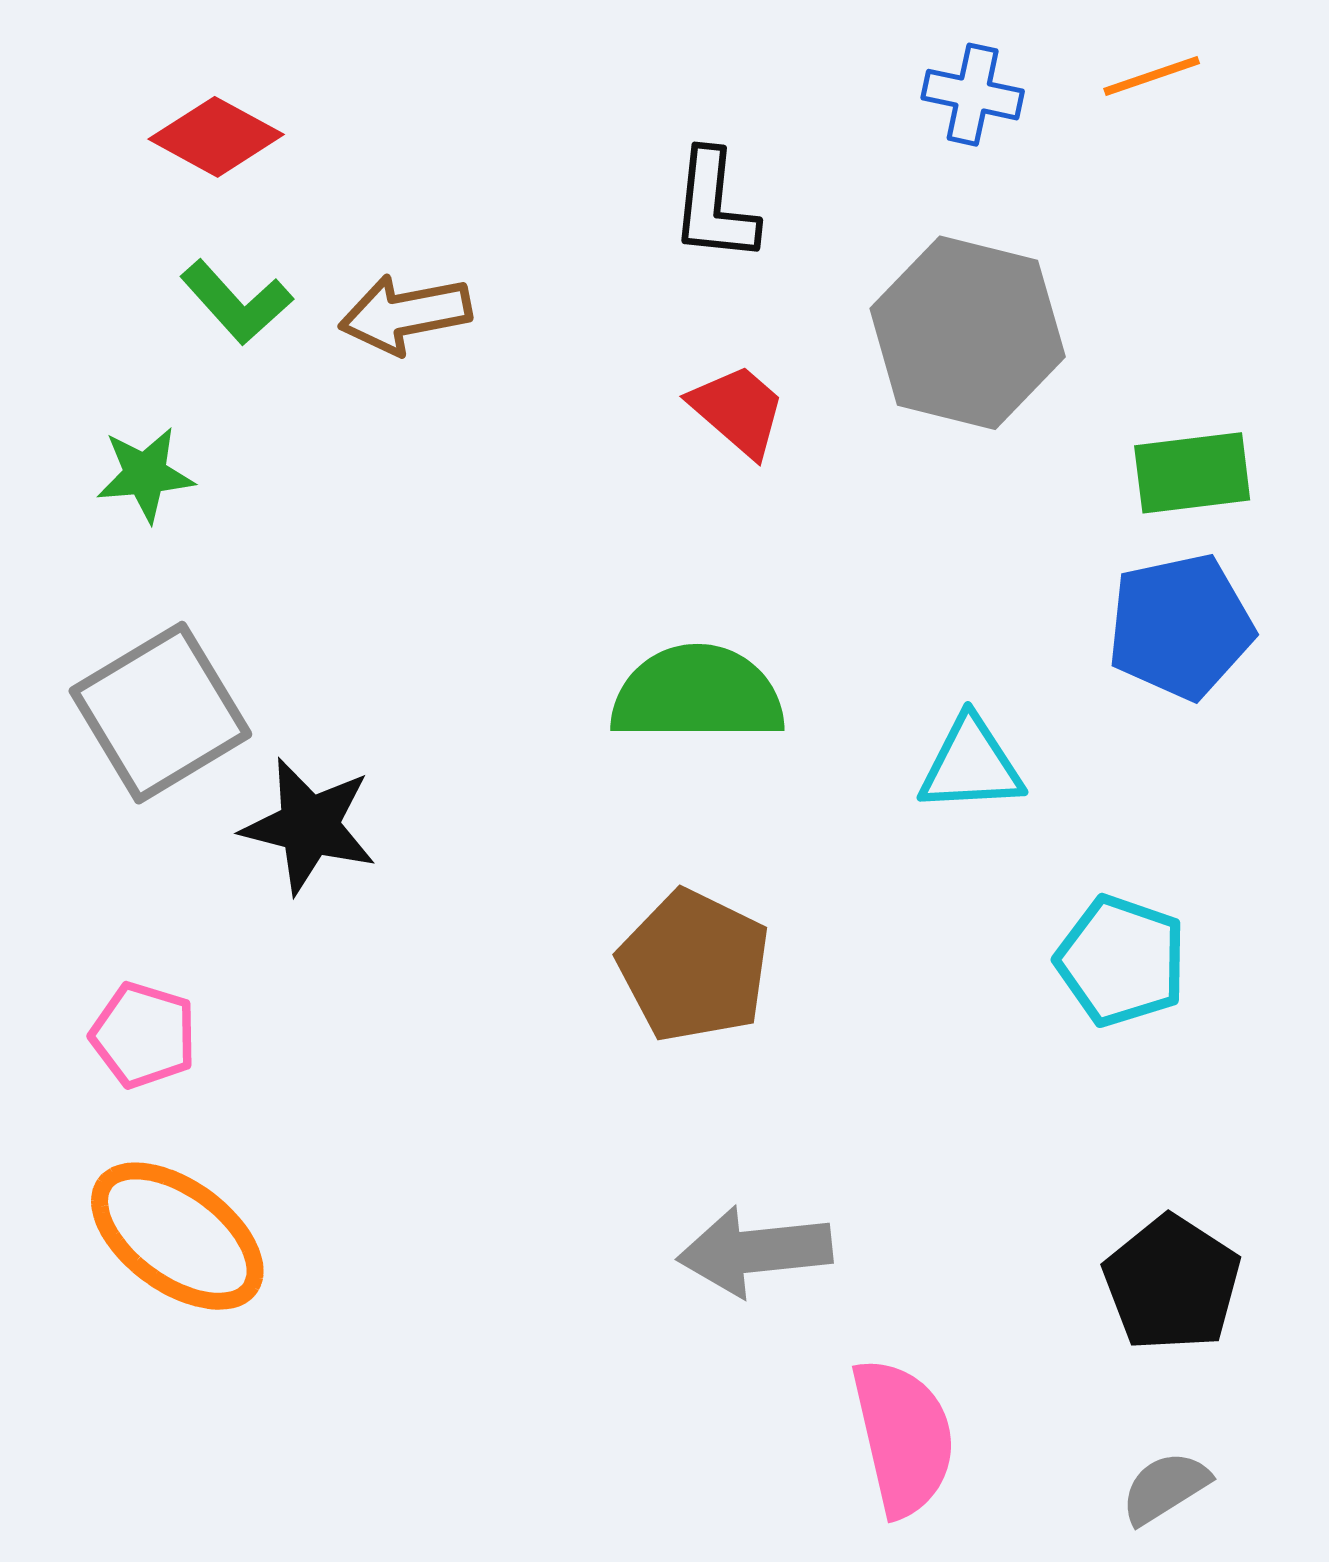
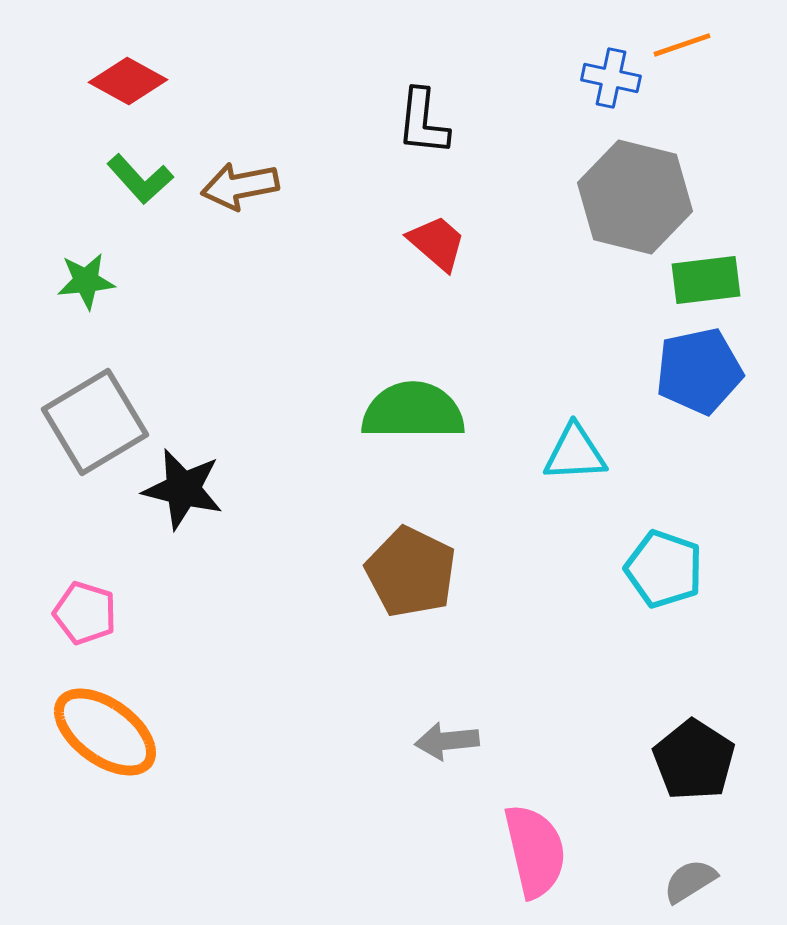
blue cross: (973, 95) -> (611, 78), moved
gray hexagon: (968, 333) -> (635, 197), moved
gray arrow: (755, 1251) -> (447, 741), size x0.7

